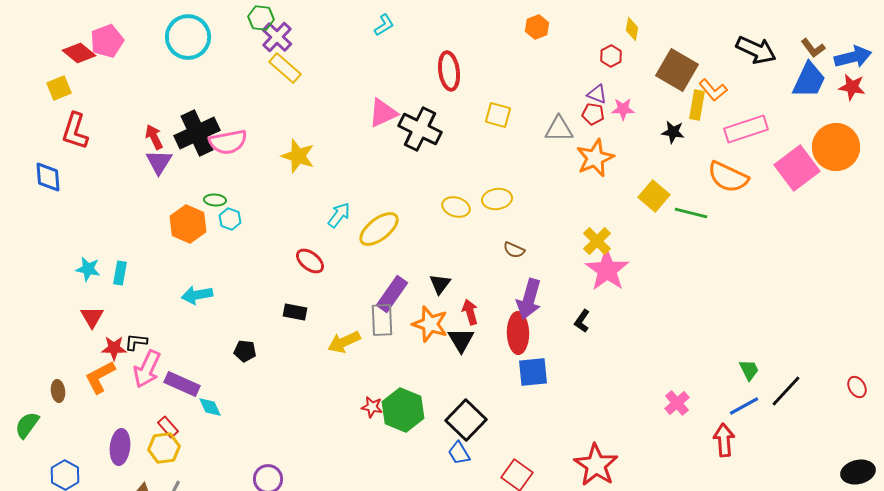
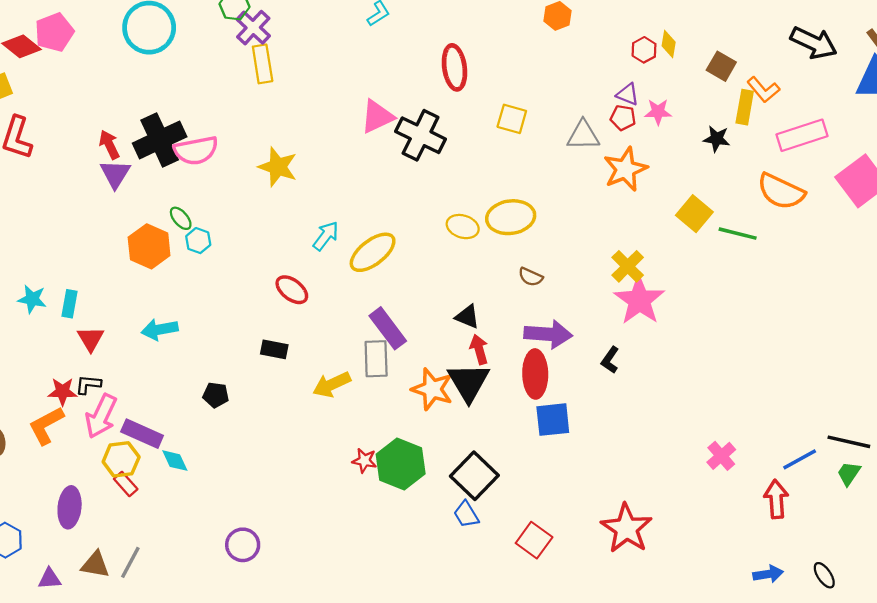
yellow diamond: (632, 29) -> (669, 44), moved
yellow rectangle: (285, 68) -> (263, 64), turned 40
brown square: (677, 70) -> (721, 66), size x0.6
yellow ellipse: (497, 199) -> (511, 217), size x1.4
green ellipse: (215, 200) -> (181, 218), turned 45
black triangle: (440, 284) -> (467, 317), moved, turned -45
purple rectangle: (392, 294) -> (388, 328), turned -72
purple arrow: (529, 299) -> (548, 334), turned -102
red triangle: (92, 317) -> (91, 339), moved
orange star: (430, 324) -> (432, 389), moved
black triangle: (461, 340) -> (469, 382), size x1.4
green trapezoid: (749, 370) -> (849, 473), moved, turned -120
black line: (786, 391) -> (849, 442), turned 60
yellow hexagon: (164, 448) -> (121, 459), moved

